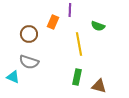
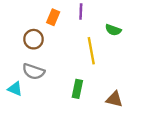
orange rectangle: (53, 22) -> (53, 17), moved
green rectangle: (77, 77) -> (77, 89), moved

